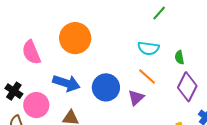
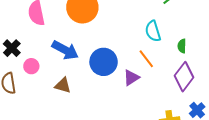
cyan semicircle: (148, 48) -> (153, 31), turned 55
pink circle: (36, 105) -> (31, 66), size x0.6

